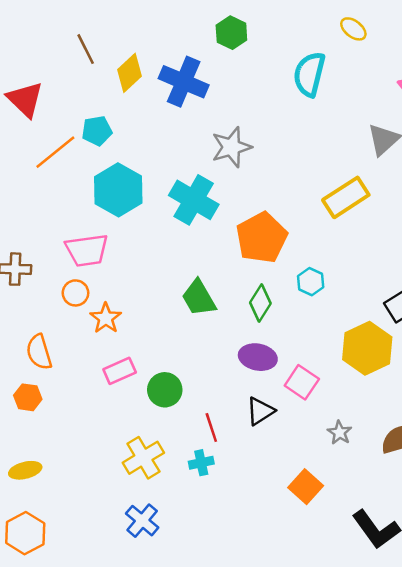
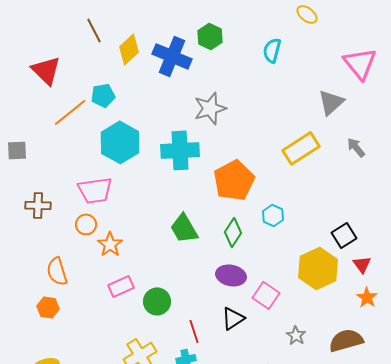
green hexagon: (231, 33) -> (210, 36), moved
cyan semicircle: (309, 74) -> (272, 50), size x0.7
cyan cross: (194, 200) -> (180, 150), turned -33

